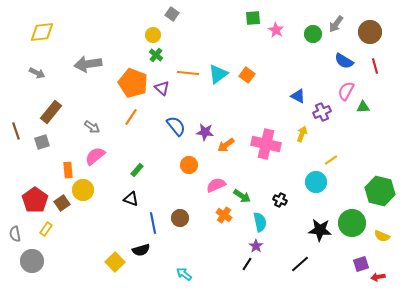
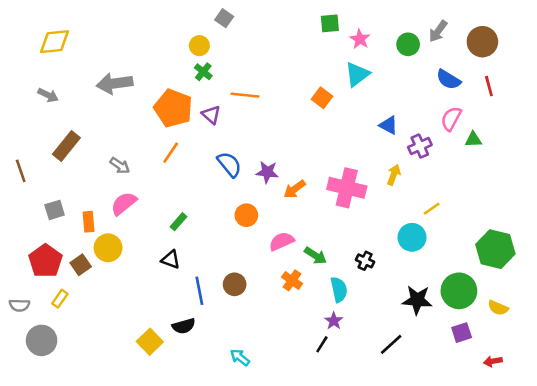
cyan triangle: (218, 74) -> (357, 74), moved
gray square: (42, 142) -> (55, 210), moved
gray semicircle: (15, 234) -> (19, 305), turned -77
purple square: (361, 264) -> (462, 333), moved

